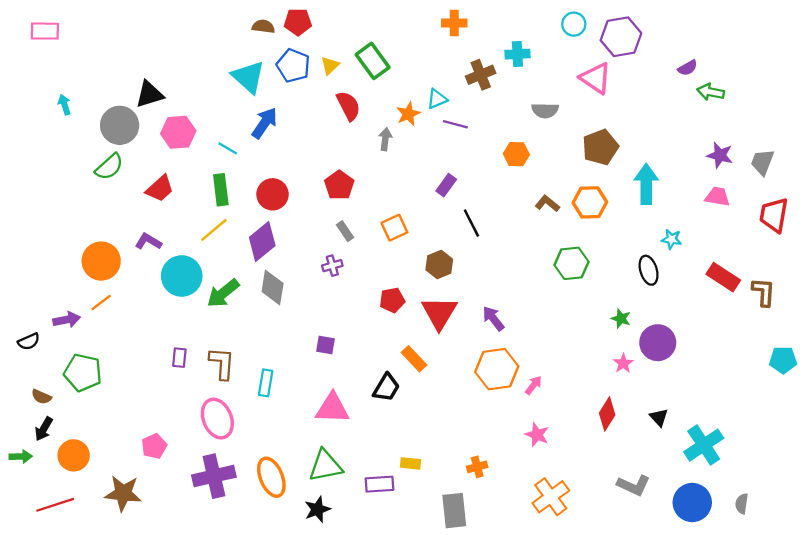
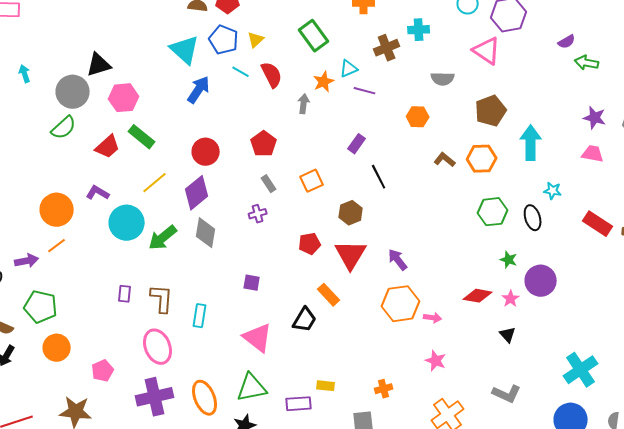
green rectangle: (373, 61) -> (314, 36), moved
cyan line: (228, 148) -> (241, 72), moved
green rectangle: (221, 190) -> (142, 137), moved, turned -44
green hexagon: (572, 263) -> (493, 212), moved
pink arrow: (534, 385) -> (433, 318), turned 60
pink triangle: (332, 408) -> (258, 338), turned 36
red diamond: (607, 414) -> (478, 296), moved, turned 68
black triangle: (659, 417) -> (508, 335), moved
orange circle: (74, 455) -> (57, 348), moved
gray L-shape: (634, 485) -> (507, 394), moved

